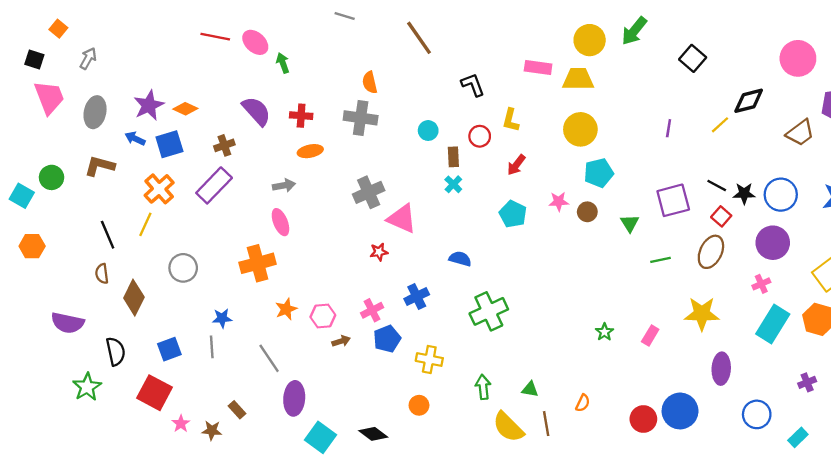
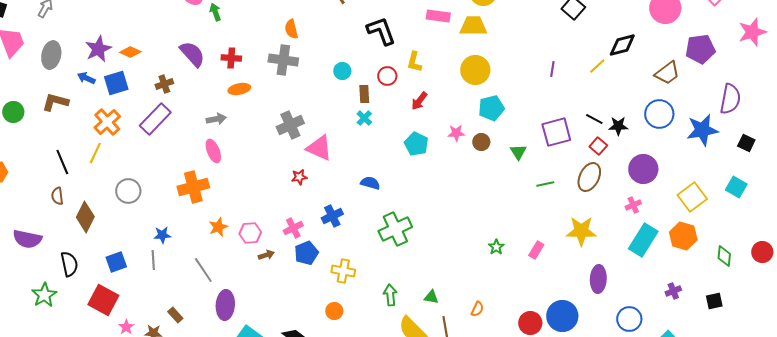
black L-shape: (473, 85) -> (381, 31), size x1.4
blue circle: (781, 195) -> (659, 114), moved

